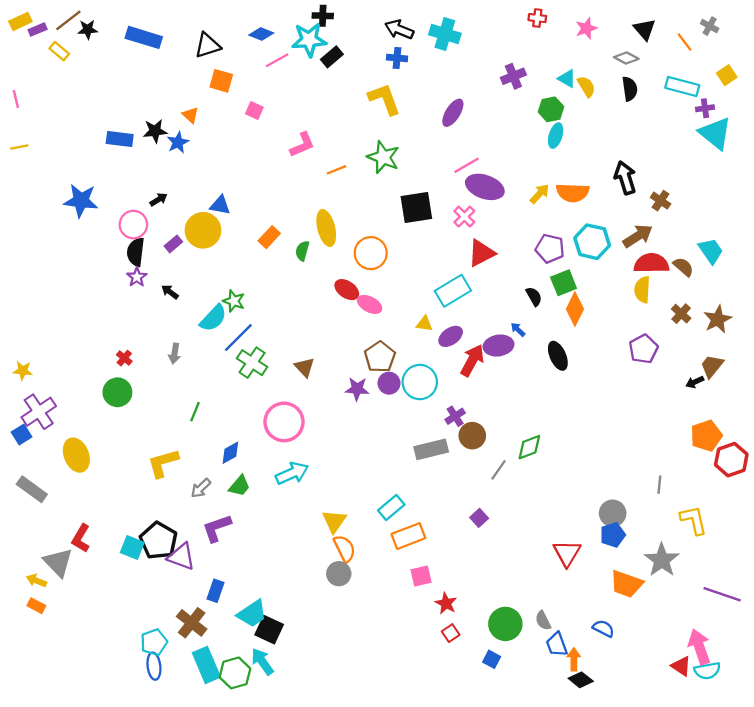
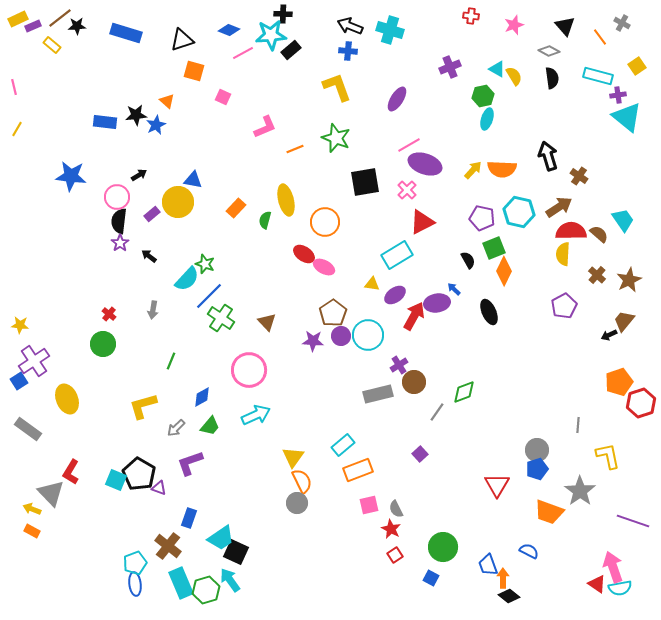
yellow line: (19, 147) -> (17, 129), turned -49
purple triangle: (181, 557) -> (159, 488), size x0.6
gray semicircle: (543, 620) -> (396, 509), moved

